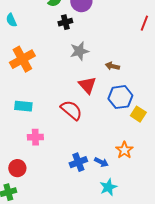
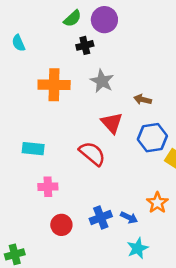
gray star: (79, 51) -> (102, 81), turned -30
orange cross: (22, 59) -> (54, 85), moved, turned 30
red circle: (17, 168) -> (61, 225), moved

